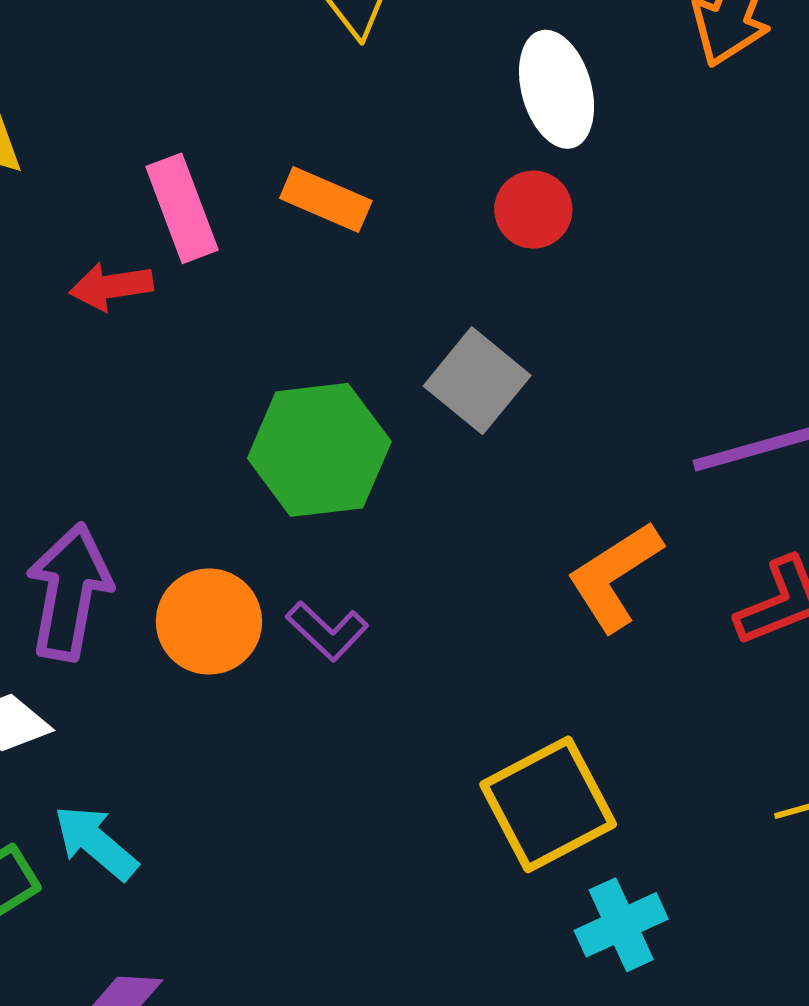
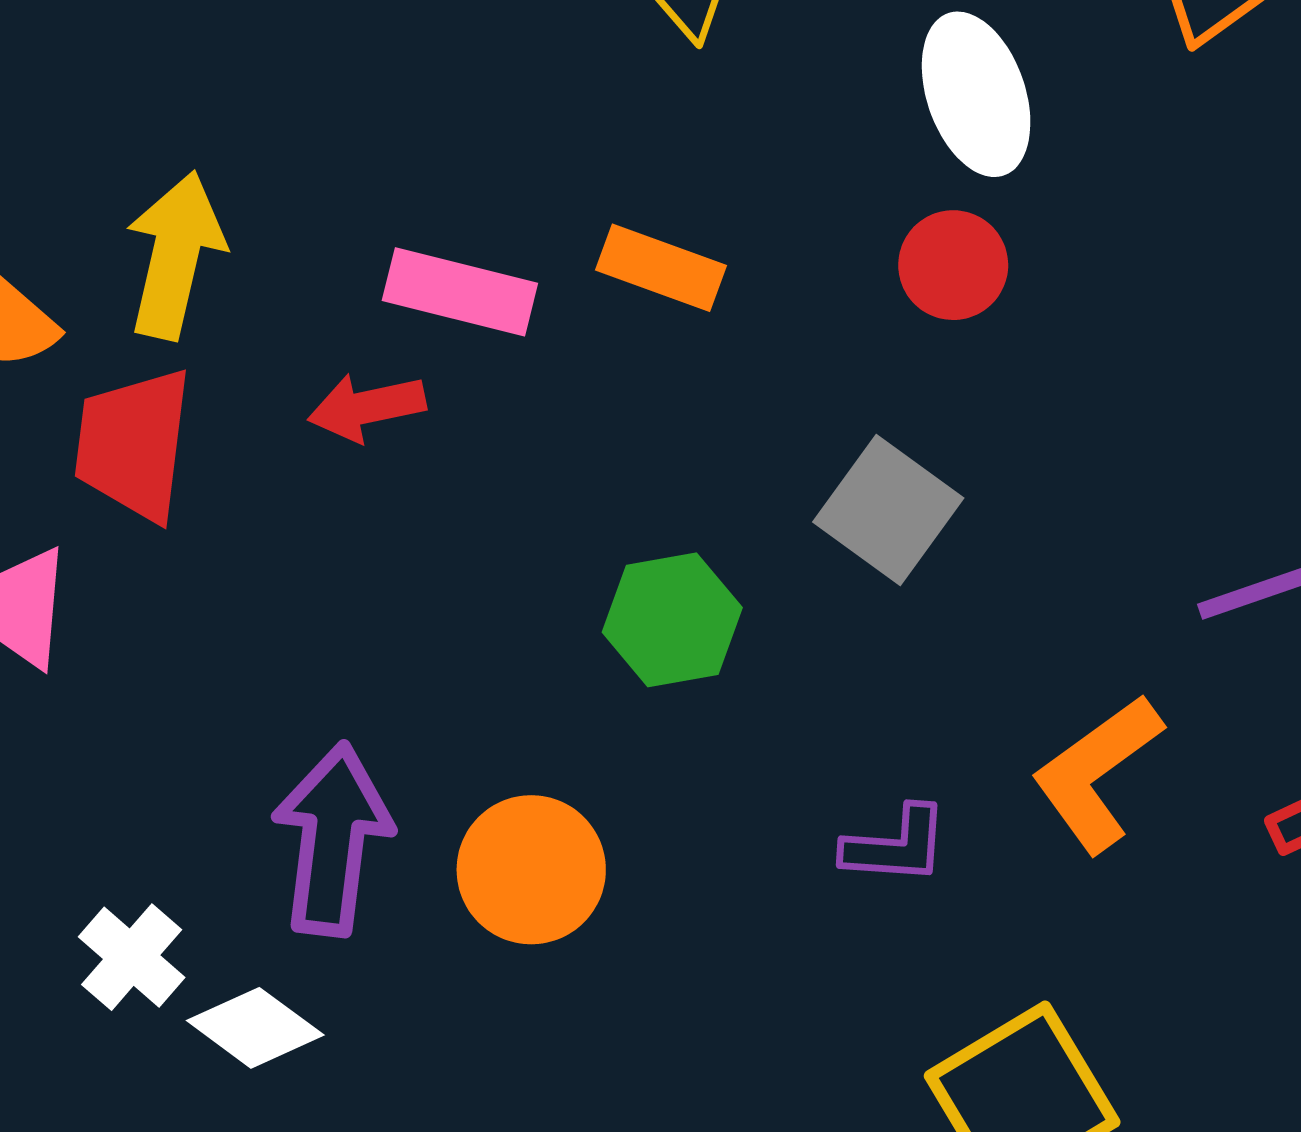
pink rectangle: (182, 208) -> (460, 292), turned -52
green hexagon: (319, 450) -> (672, 620), size x0.7
purple L-shape: (327, 631) -> (896, 845), moved, turned -36

